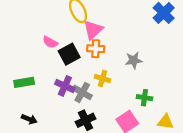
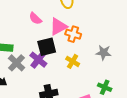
pink triangle: (93, 30) -> (58, 26), moved
black square: (69, 54) -> (47, 47), moved
gray cross: (82, 92) -> (17, 63), moved

